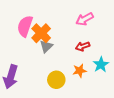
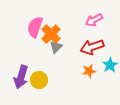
red arrow: (83, 46) -> (92, 47), size x1.6
yellow circle: (56, 80) -> (39, 80), moved

